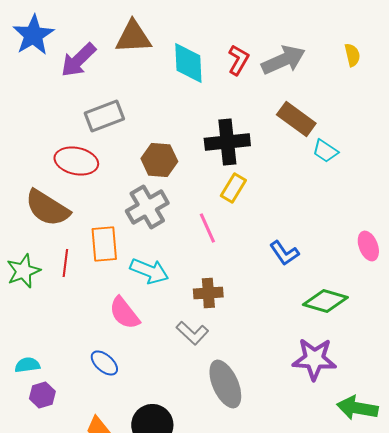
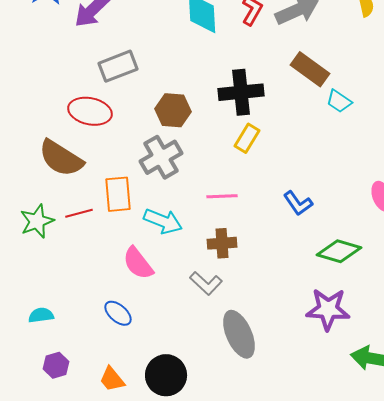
pink line: (207, 228) -> (222, 196), moved, turned -68
red line: (65, 263) -> (79, 213), turned 68
purple hexagon: (42, 395) -> (56, 365), moved

